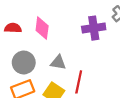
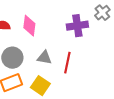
red line: (79, 82) -> (67, 63), moved

